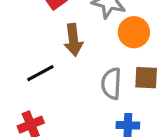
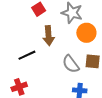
gray semicircle: (111, 84) -> (71, 64), turned -42

